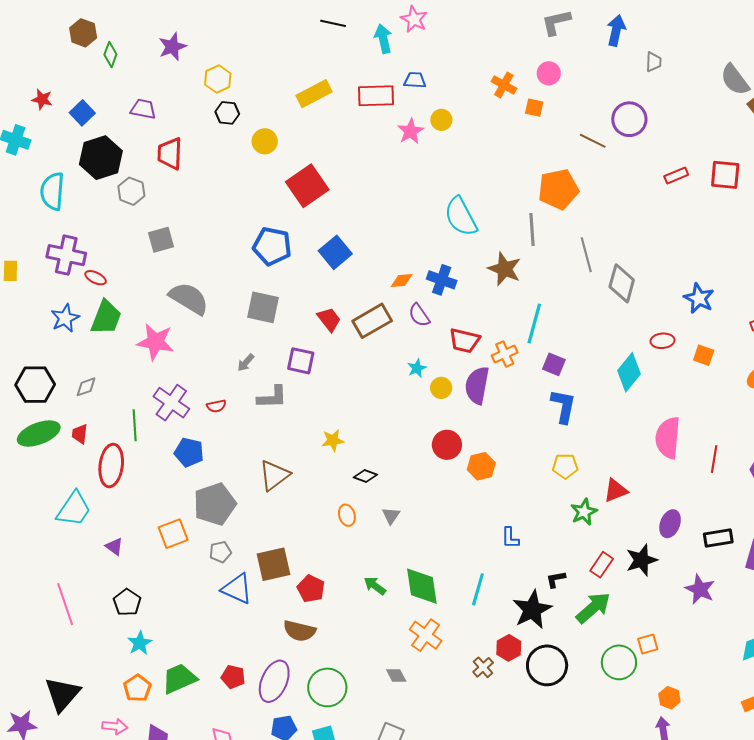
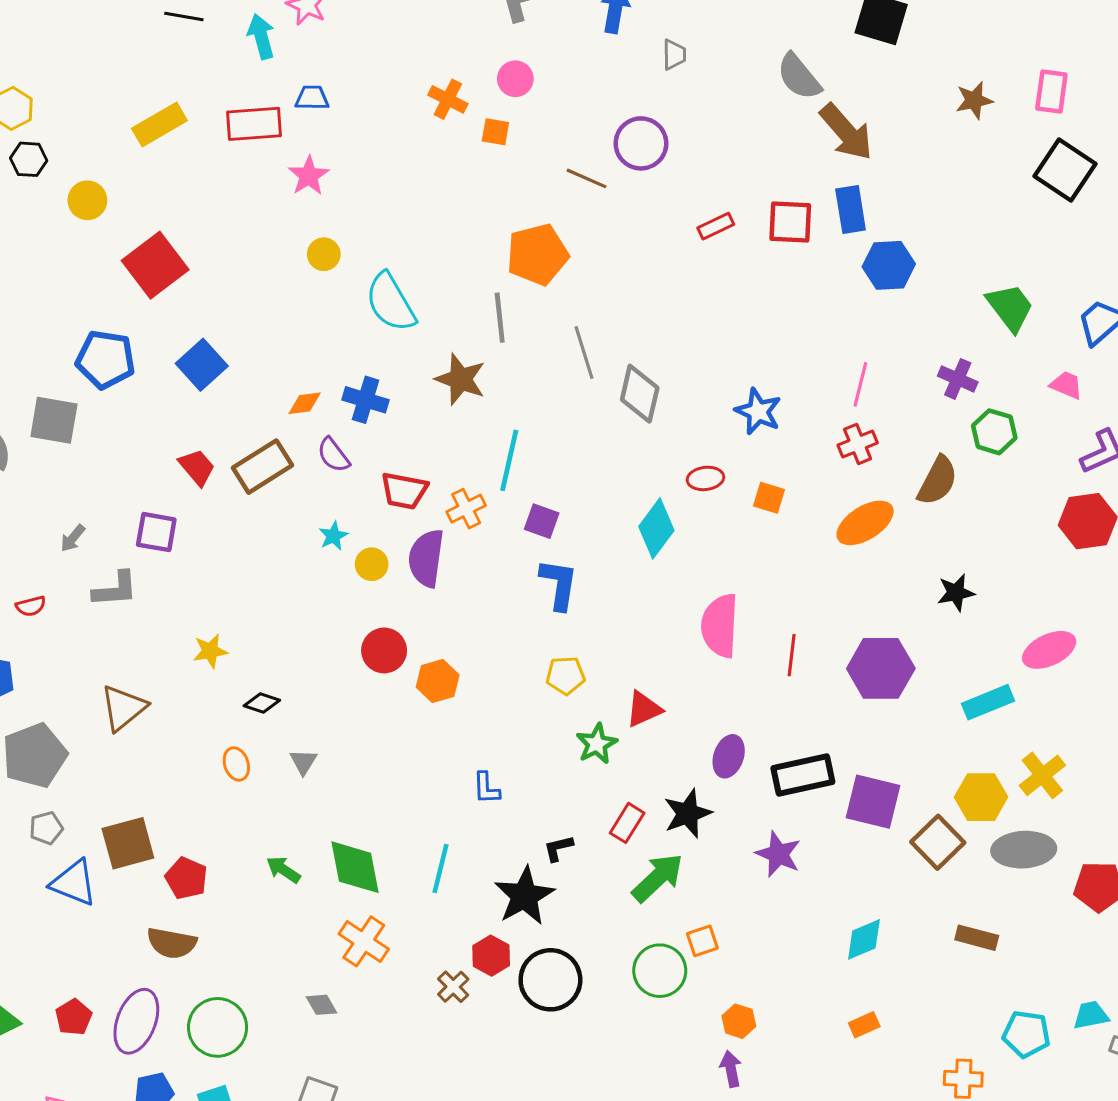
yellow circle: (441, 120) -> (324, 254), moved
gray square: (263, 307) -> (54, 420), moved
black rectangle: (718, 538) -> (803, 775), size x1.4
green arrow: (593, 608) -> (658, 878), moved
red pentagon: (233, 677) -> (74, 1017), turned 30

